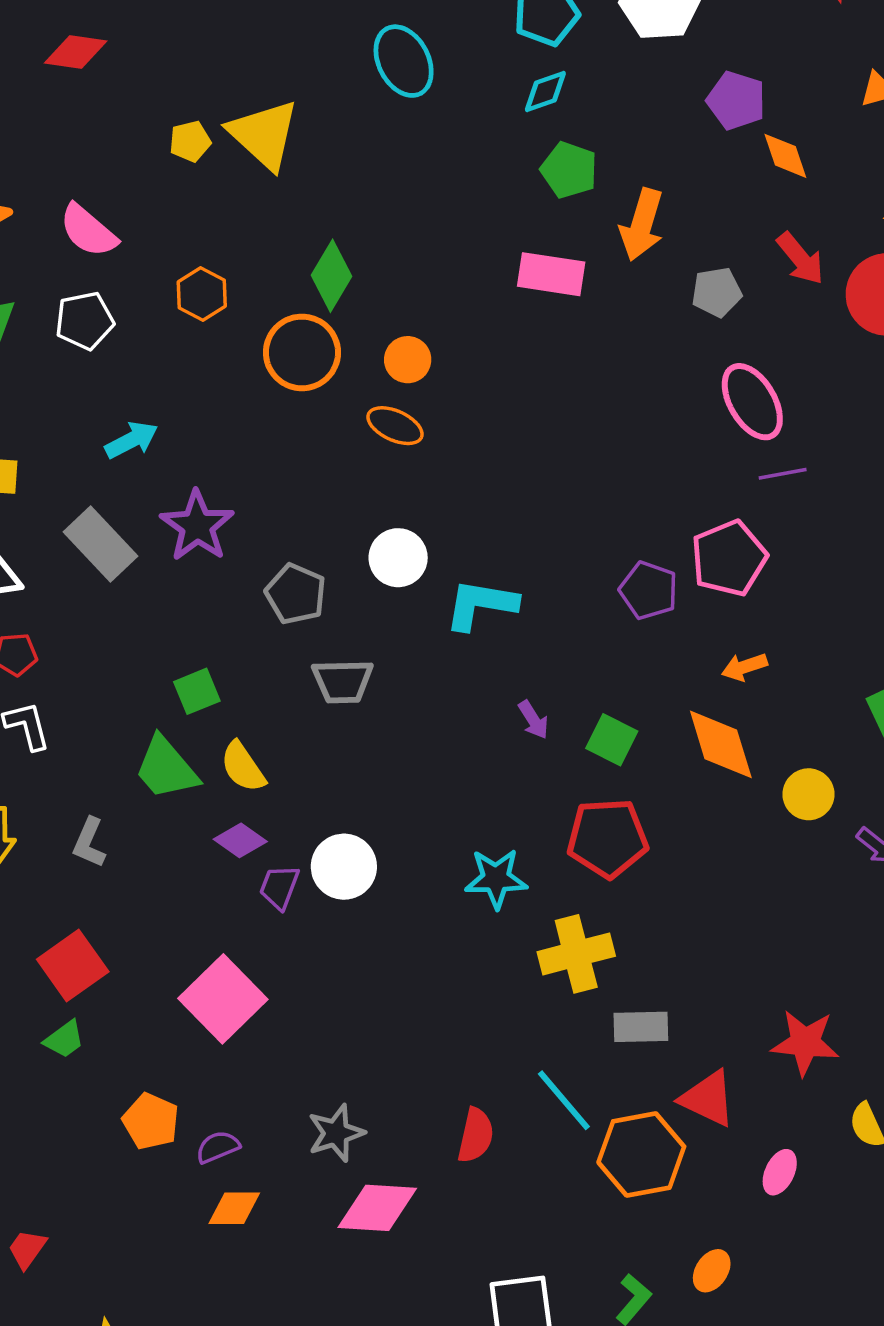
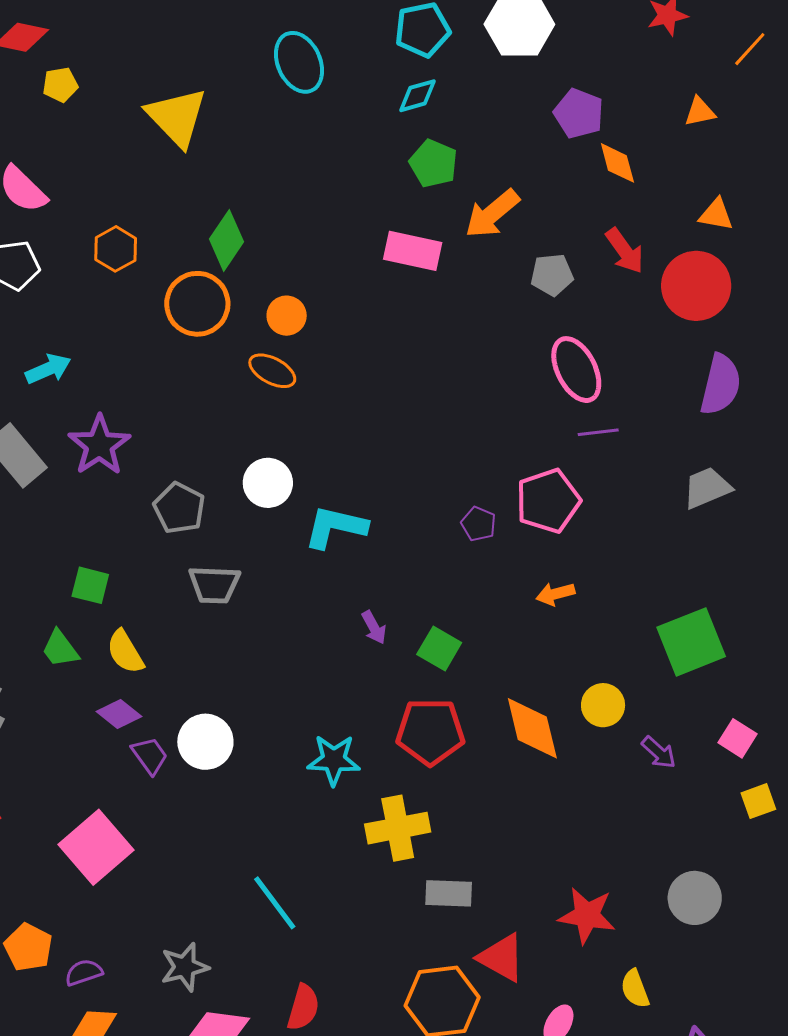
yellow pentagon: (190, 141) -> (60, 85), moved
orange arrow: (642, 225) -> (492, 214), turned 30
purple pentagon: (649, 590) -> (478, 524), size x0.7
green square: (197, 691) -> (90, 585), turned 33
orange diamond: (721, 744) -> (532, 728), moved
green trapezoid: (166, 768) -> (60, 649), size x0.7
purple trapezoid: (279, 887) -> (150, 756), turned 120
cyan line: (564, 1100) -> (275, 903), moved
red semicircle: (476, 1135) -> (303, 1007), moved

